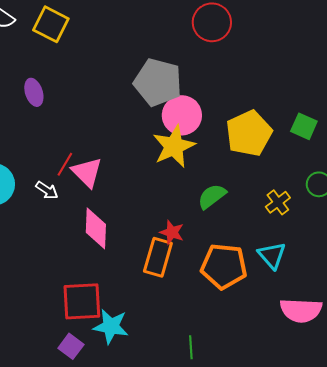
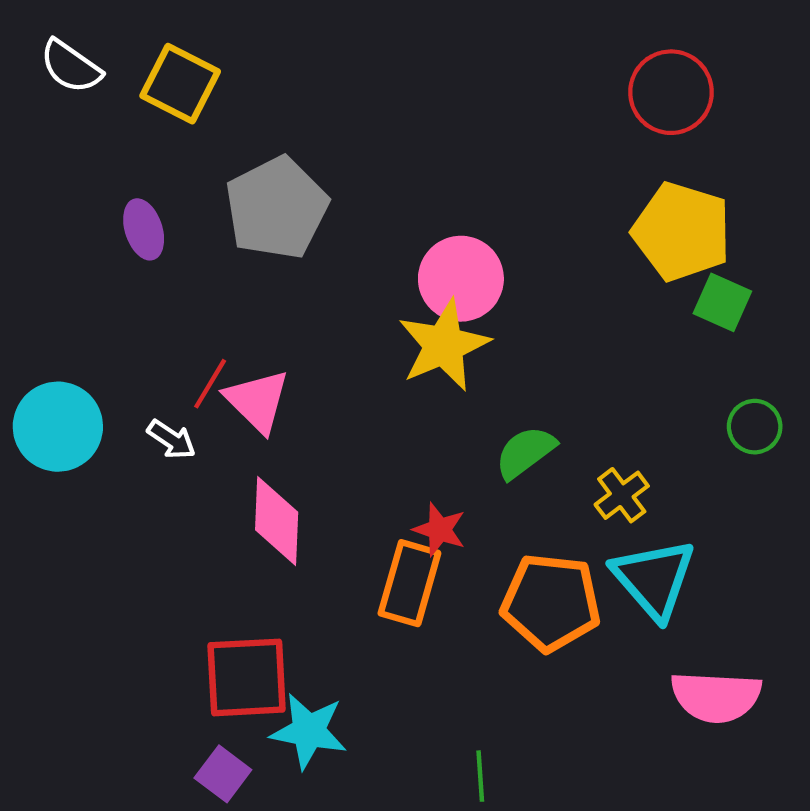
red circle: (212, 22) -> (671, 92), moved
gray pentagon: (158, 82) -> (277, 208), moved, turned 30
yellow pentagon: (249, 133) -> (682, 232), moved, turned -30
yellow cross: (278, 202) -> (622, 495), moved
cyan triangle: (272, 255) -> (654, 579), size x1.4

